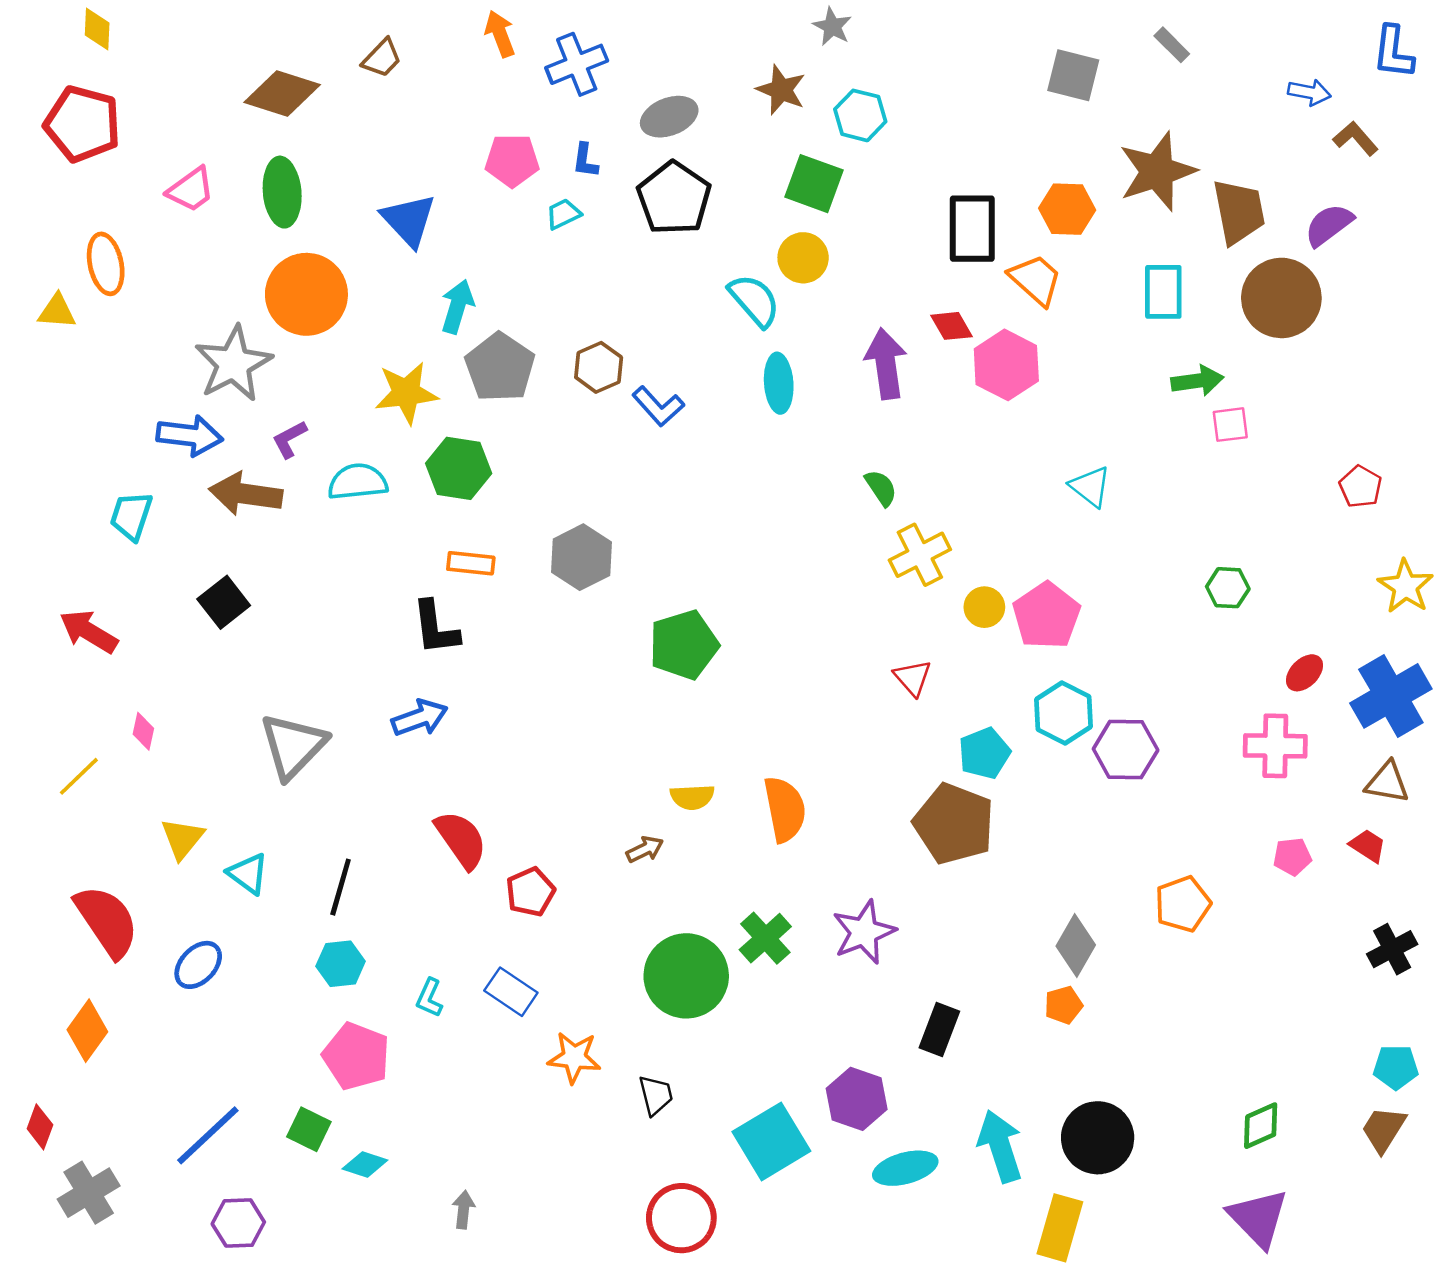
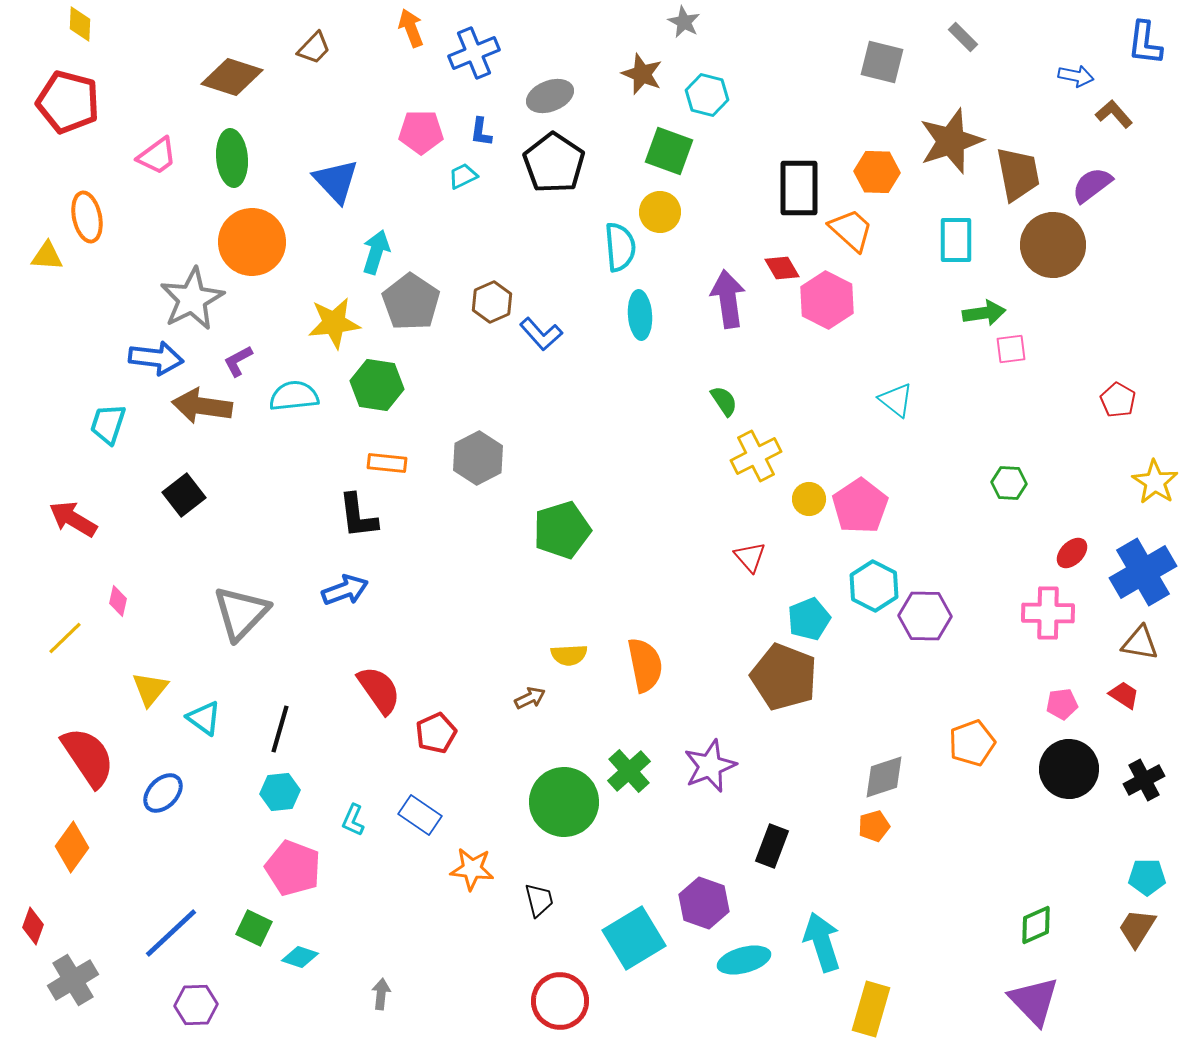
cyan semicircle: (754, 300) -> (620, 247), turned 36
gray diamond: (1076, 945) -> (884, 777), turned 42
black circle: (1098, 1138) -> (1069, 769), moved

